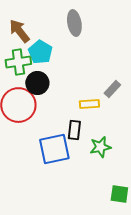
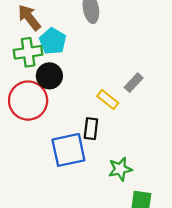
yellow rectangle: (89, 104) -> (108, 99), turned 42
green star: (100, 147) -> (120, 169), moved

